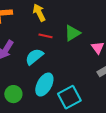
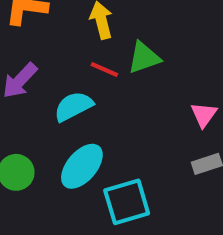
green triangle: (72, 33) -> (144, 58), moved

